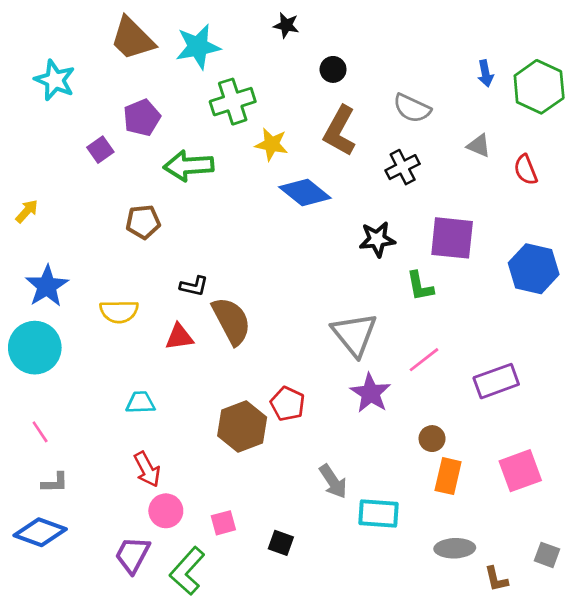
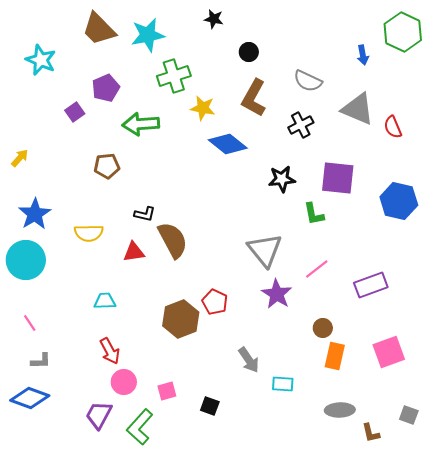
green hexagon: (539, 87) -> (403, 32), moved
gray triangle: (479, 146) -> (358, 109), size x1.8
cyan rectangle: (379, 513) -> (283, 384), size x0.7

